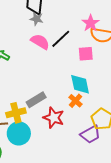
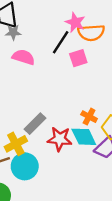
black line: (61, 39) -> (61, 42), moved
cyan diamond: (80, 84) -> (84, 137), moved
orange cross: (75, 101) -> (89, 117), moved

